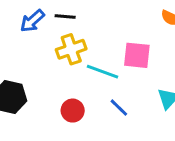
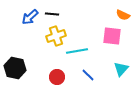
pink square: (137, 55) -> (112, 36), moved
cyan line: (102, 72) -> (77, 51), turned -30

